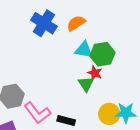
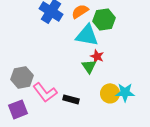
cyan triangle: (84, 50) -> (87, 35), size x1.4
green hexagon: (103, 54) -> (104, 19), moved

